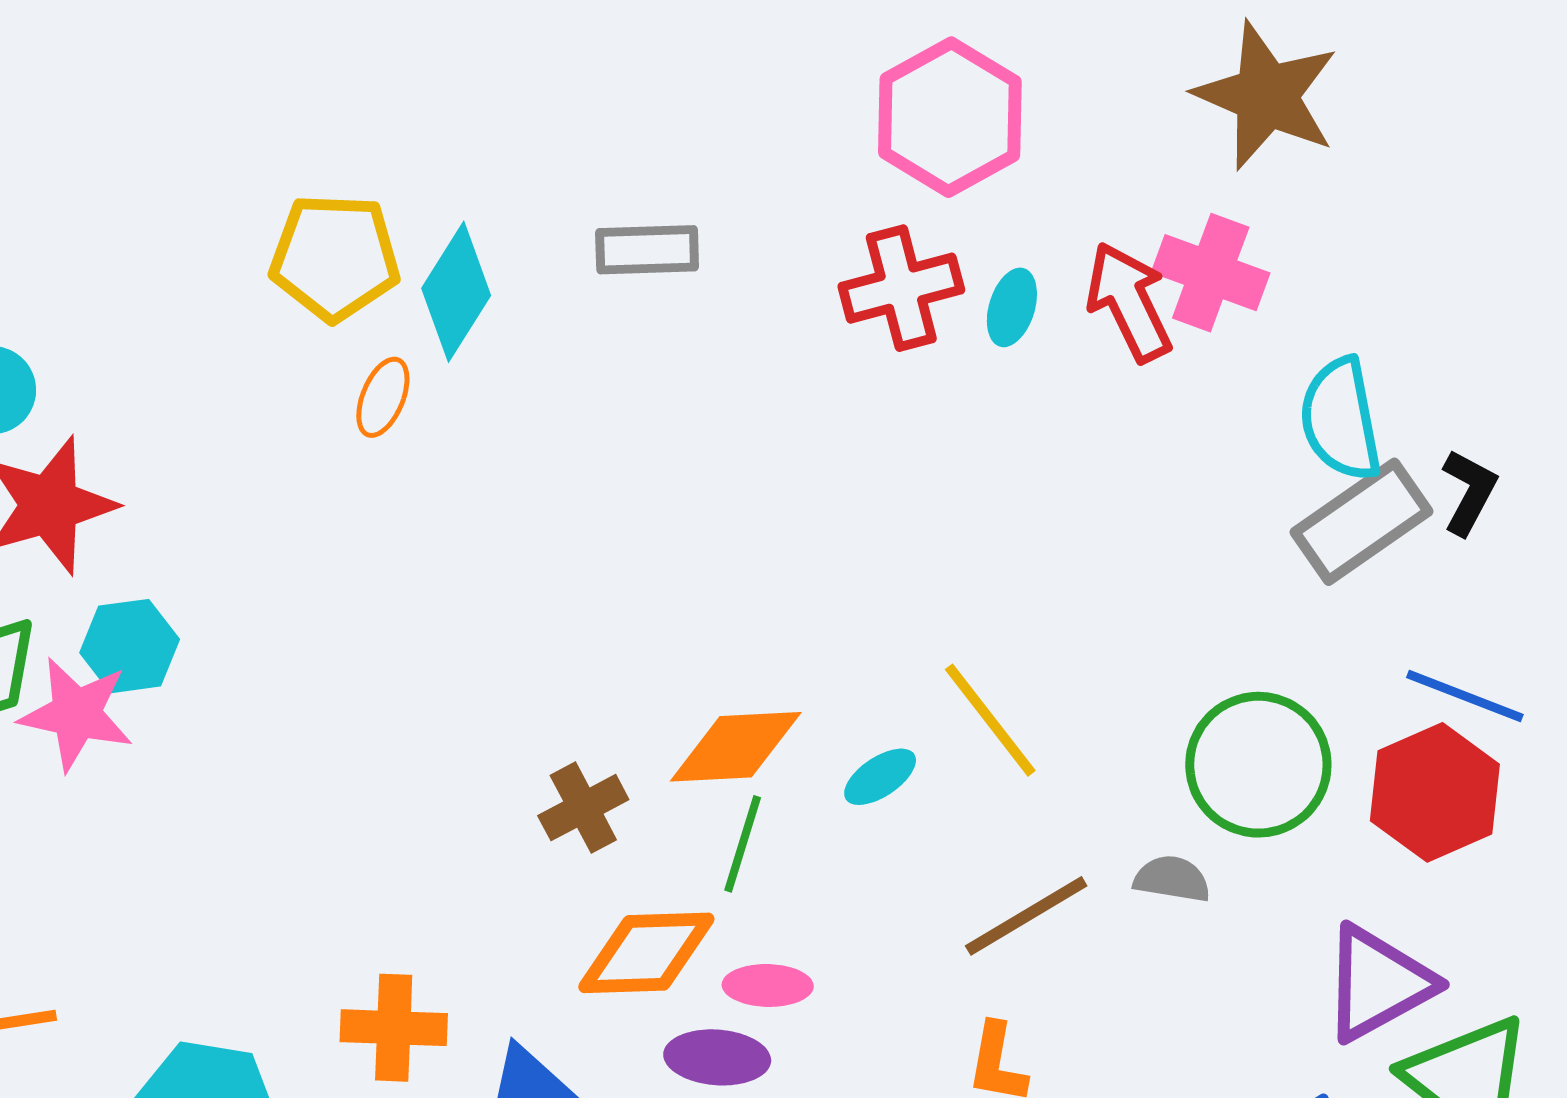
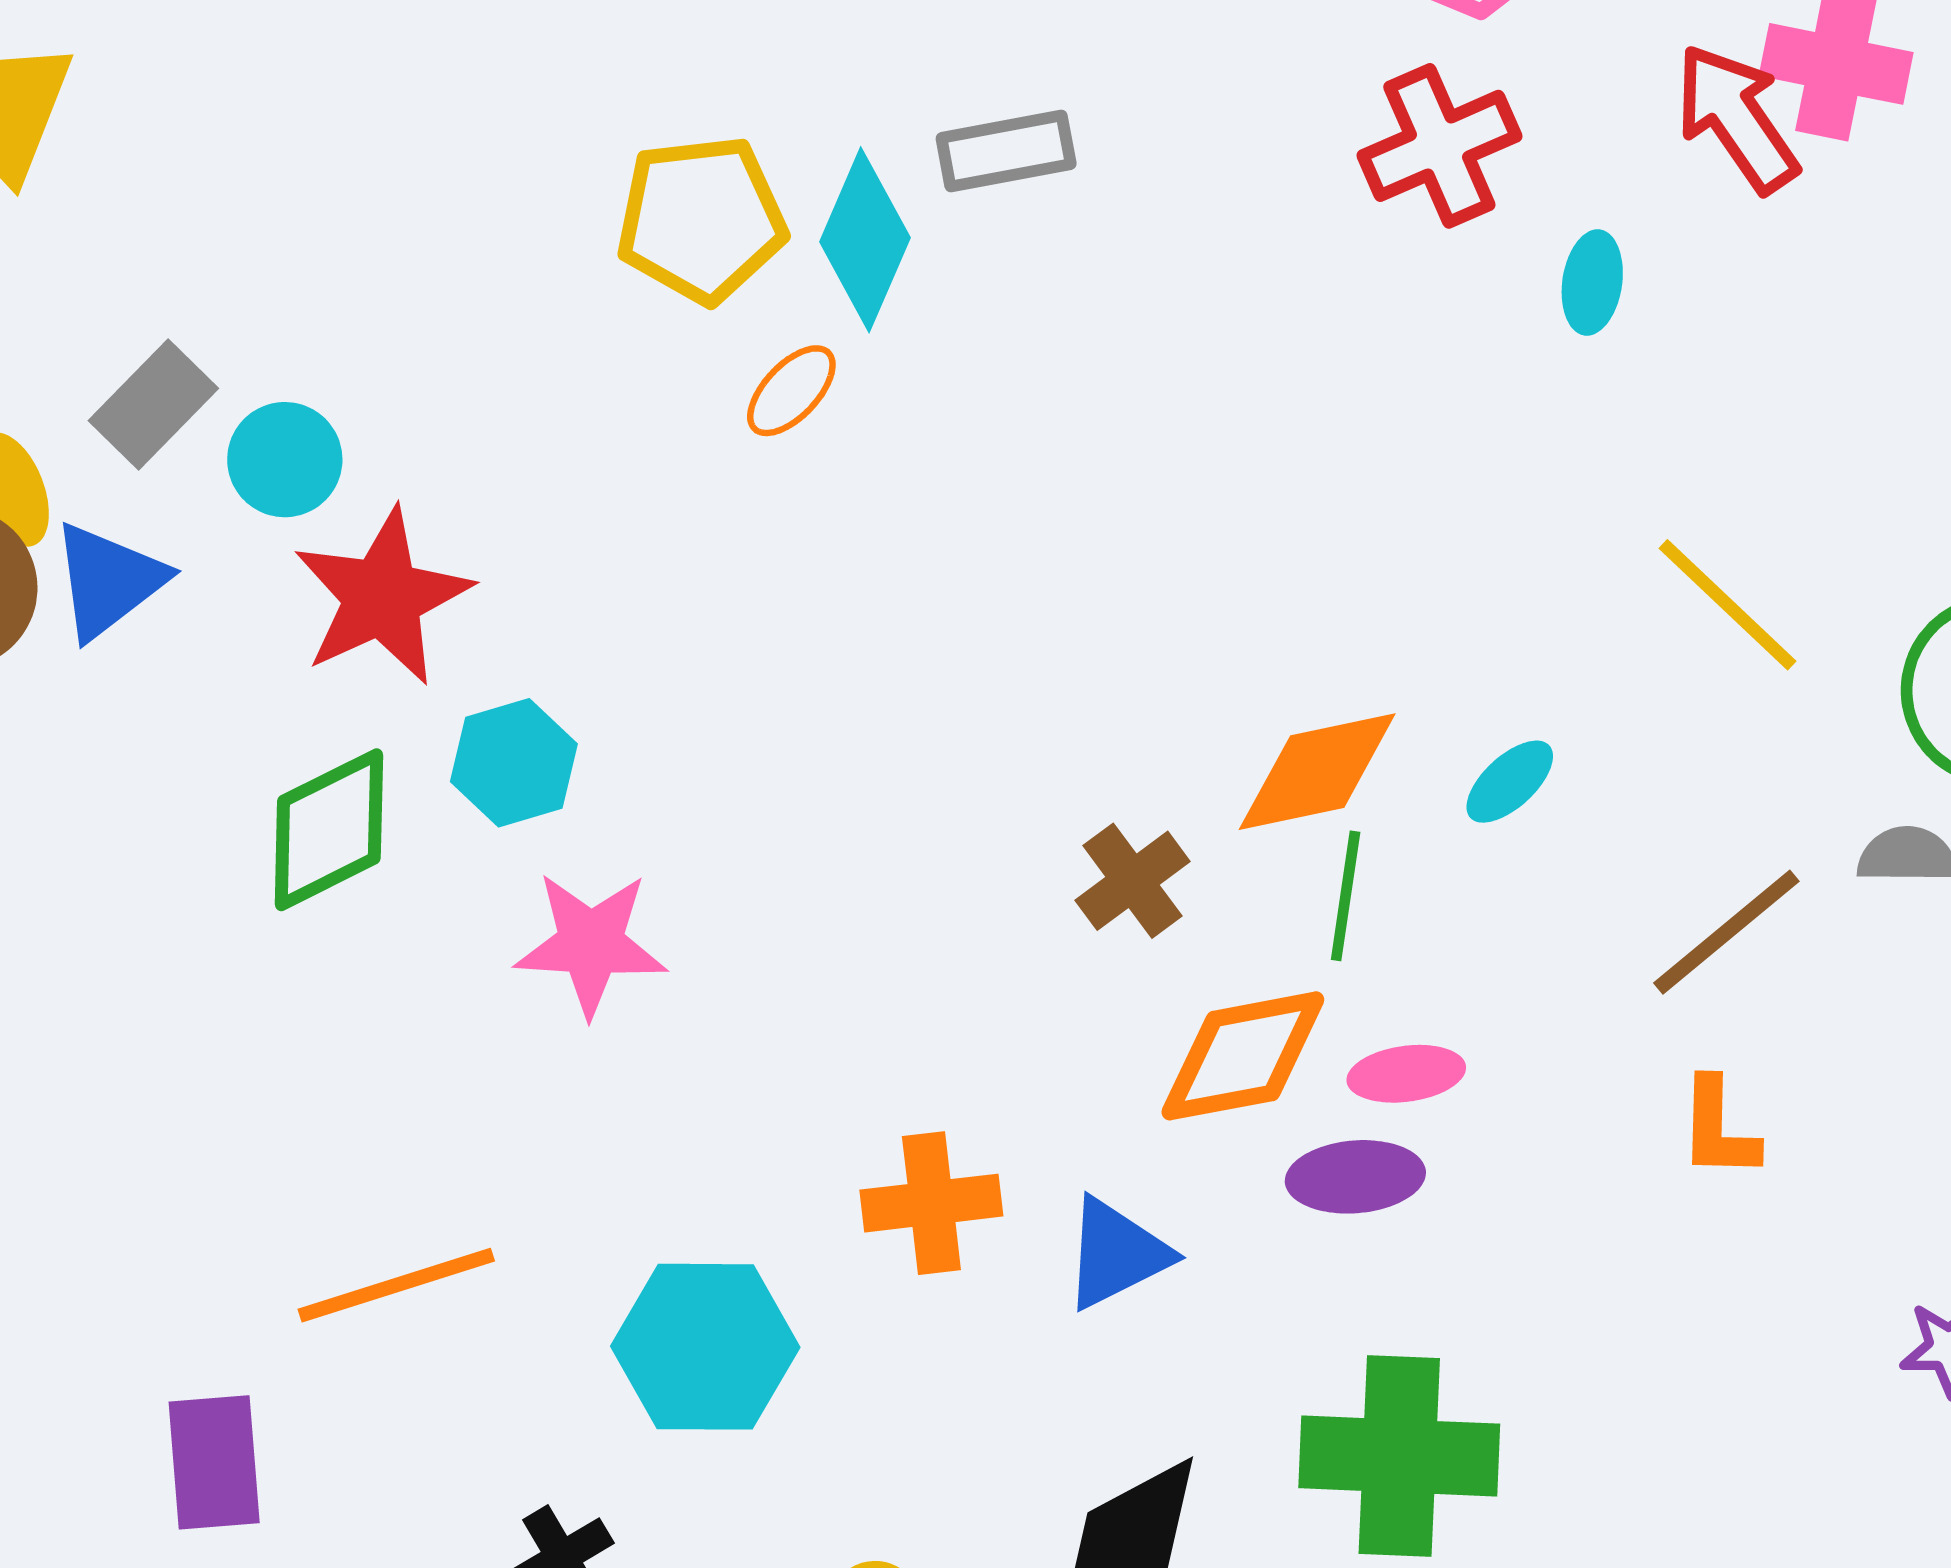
gray rectangle: (647, 250) -> (1006, 151), moved
cyan ellipse: (1012, 307) -> (1592, 283), moved
orange ellipse: (383, 397) -> (791, 391), turned 30
pink star: (76, 714) -> (591, 944), moved
yellow line: (990, 720) -> (1728, 605), moved

